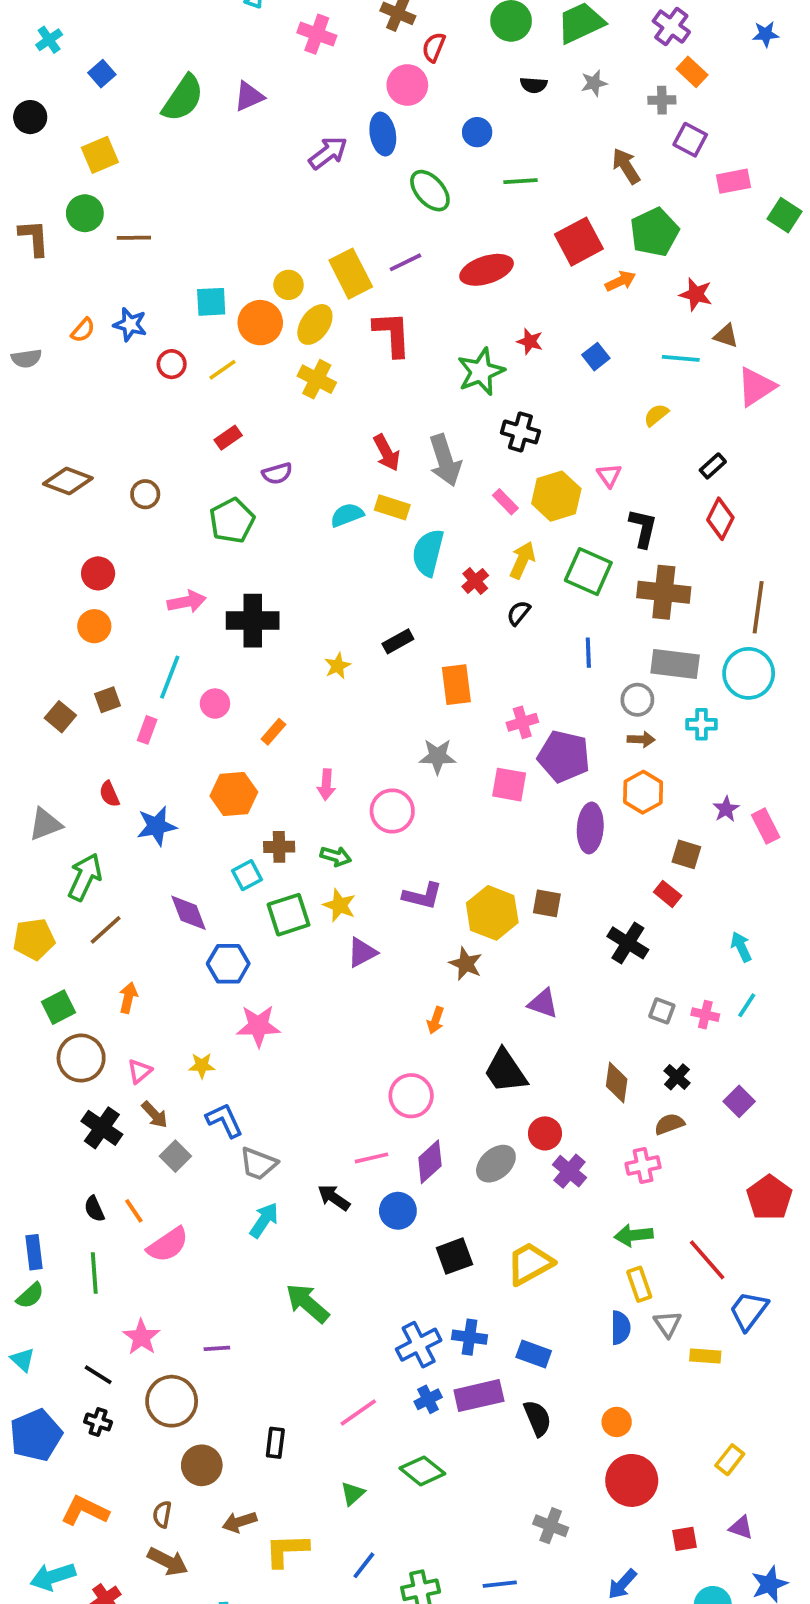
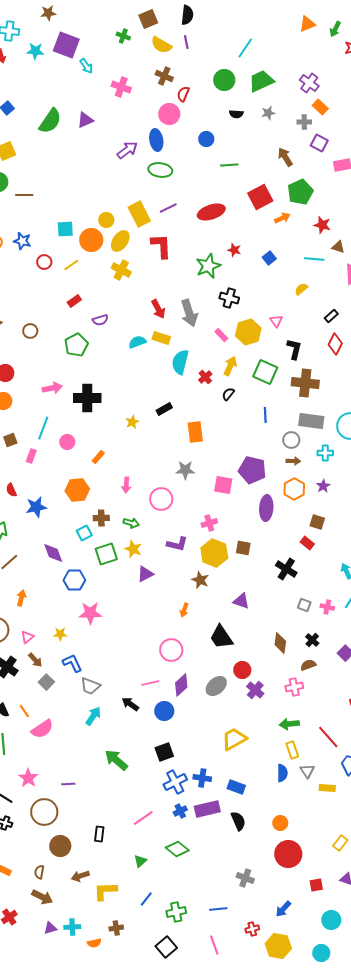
green ellipse: (430, 191) -> (160, 170), moved, turned -40
pink cross: (522, 722) -> (209, 523), moved
purple star: (726, 809) -> (323, 486), moved
black square: (454, 1256) -> (164, 752), moved

